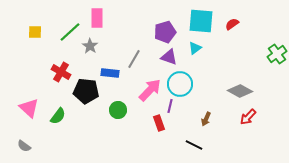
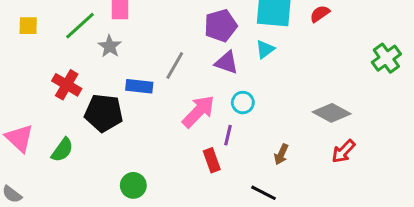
cyan circle: (180, 84) -> (243, 103), size x0.6
green circle: (118, 110) -> (133, 185), moved

